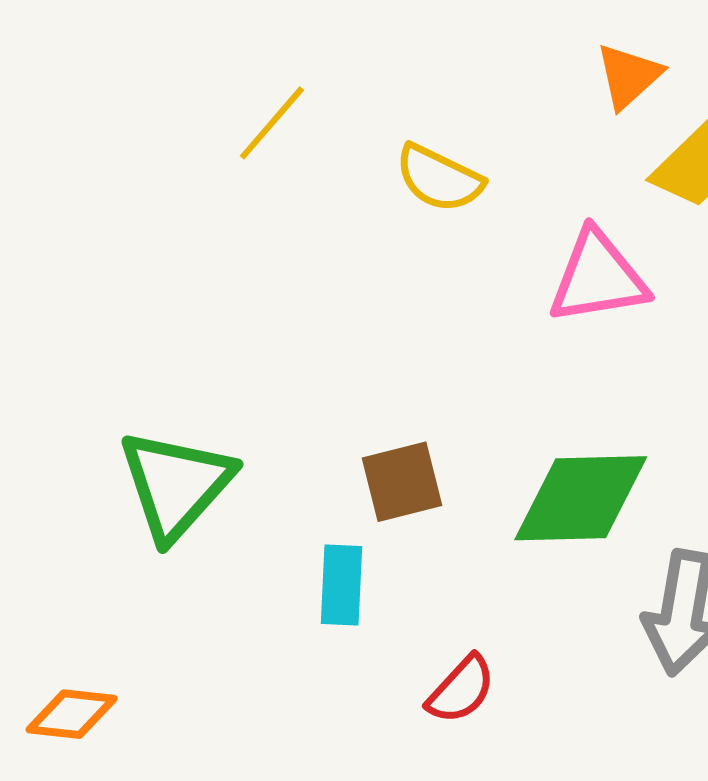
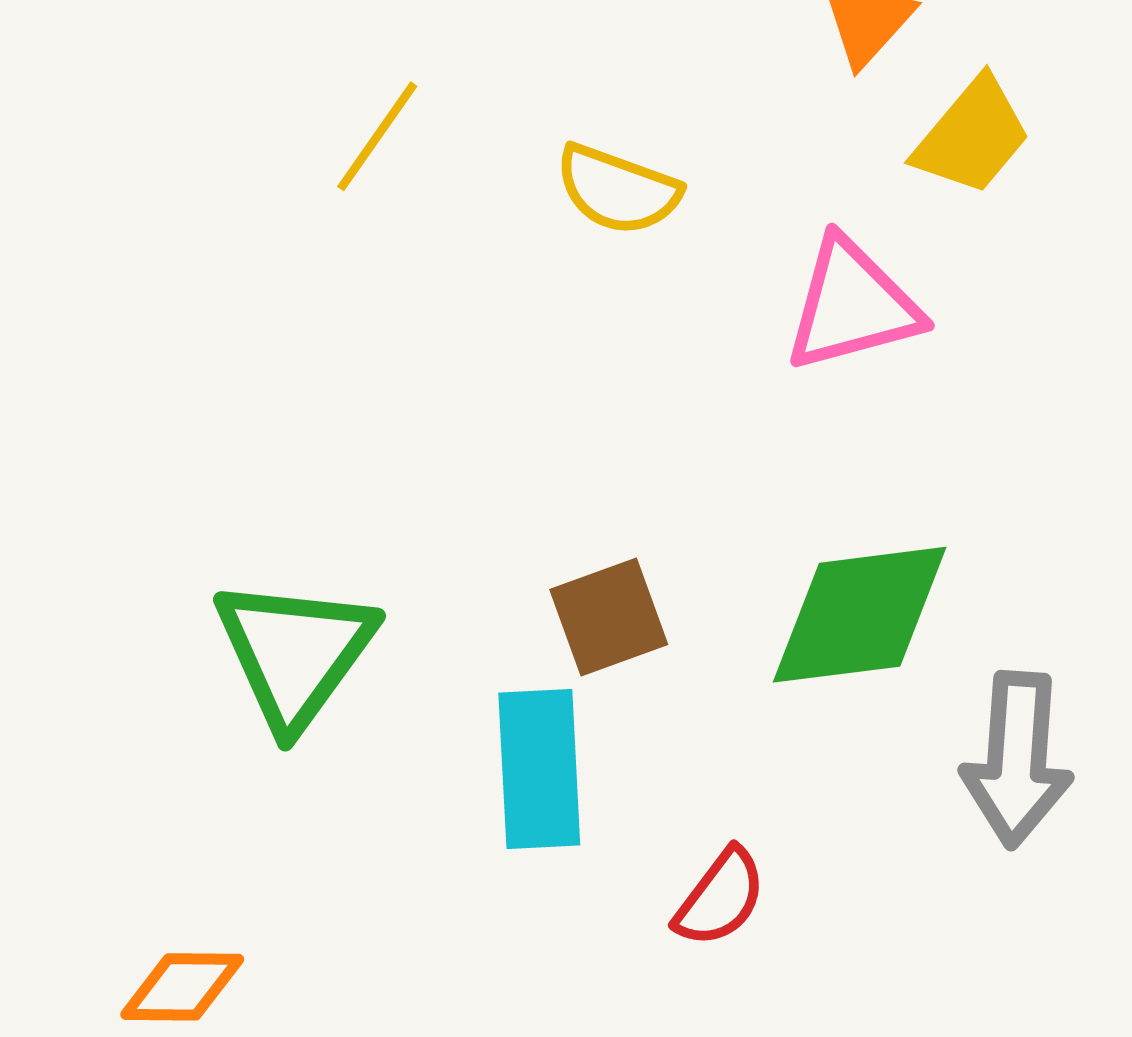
cyan rectangle: (342, 585) -> (539, 769), size x1.4

